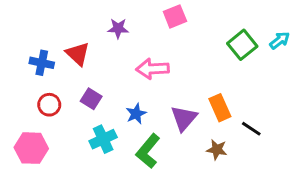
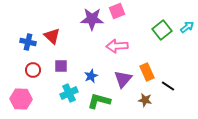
purple star: (118, 28) -> (92, 19), moved, size x1.6
pink arrow: (152, 69) -> (117, 46), moved
purple square: (91, 99) -> (61, 66), turned -32
green L-shape: (148, 151) -> (99, 101), turned 65

